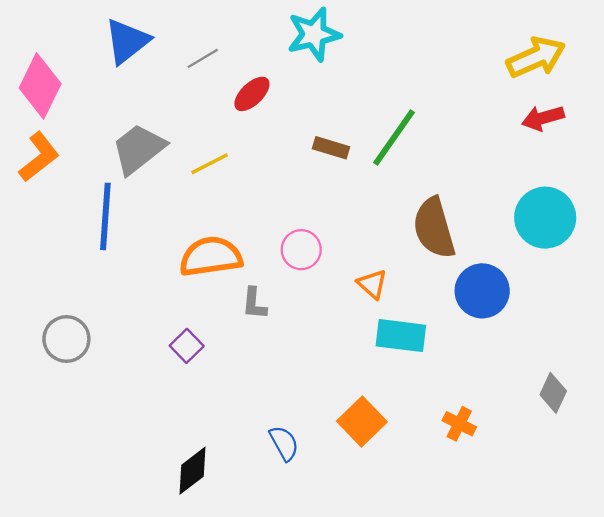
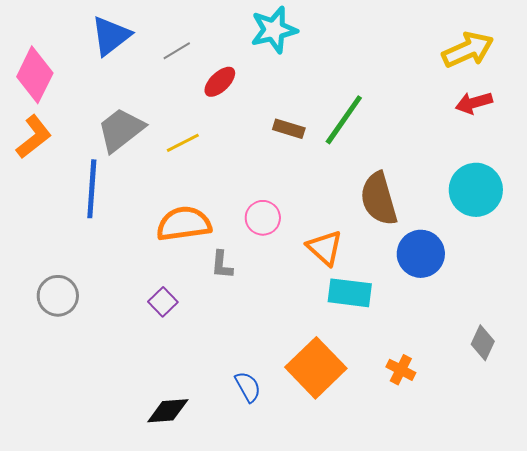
orange triangle: (372, 284) -> (325, 248), size x1.4
orange square: (362, 421) -> (316, 368), size x1.4
black diamond: (192, 471) -> (168, 411), turned 33

